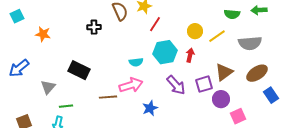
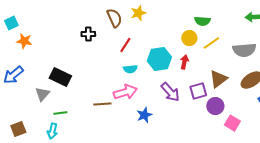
green semicircle: (232, 14) -> (202, 21), moved
red line: (155, 24) -> (125, 45), moved
orange star: (43, 34) -> (24, 41), moved
black rectangle: (79, 70) -> (60, 77), moved
pink square: (238, 116) -> (232, 123), turned -35

